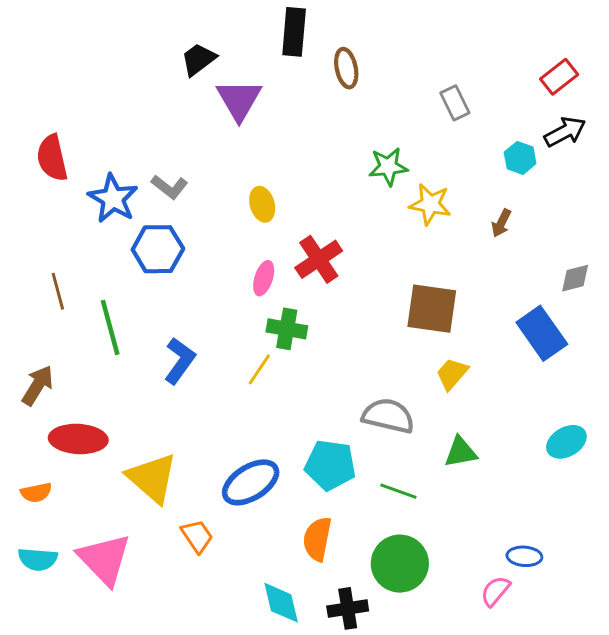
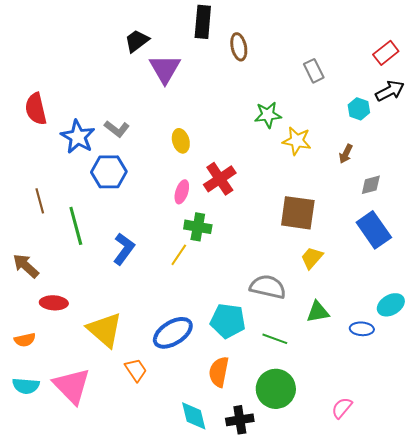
gray diamond: (575, 278) -> (371, 185), moved
brown arrow: (38, 385) -> (26, 266), turned -80
red ellipse: (78, 439) -> (54, 303), size x0.7
blue ellipse: (524, 556) -> (362, 329), moved

